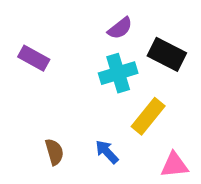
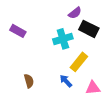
purple semicircle: (120, 28) -> (75, 13), moved
blue arrow: (107, 152) -> (66, 81), moved

